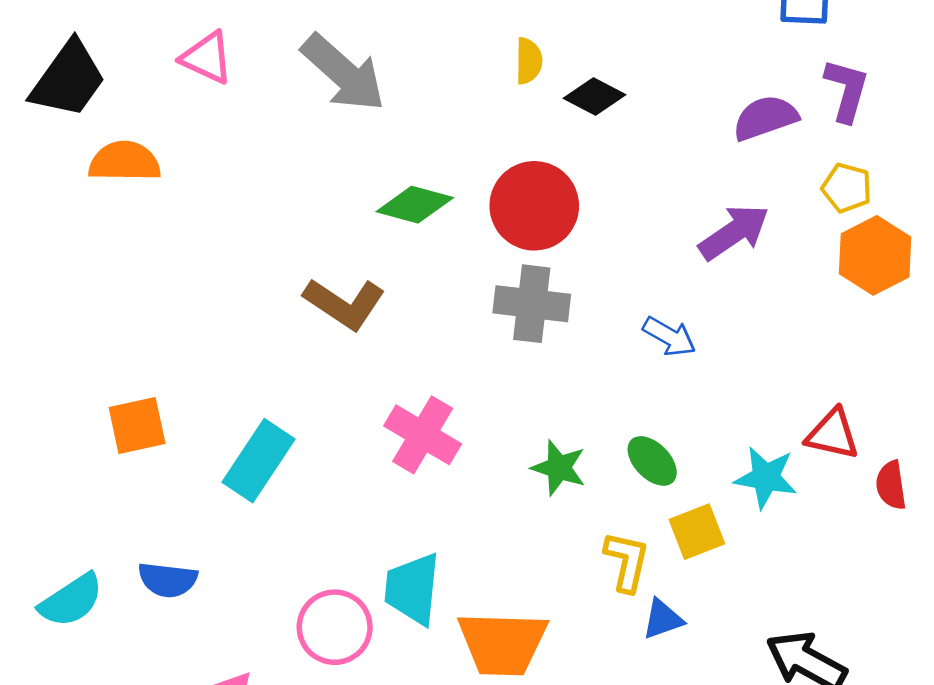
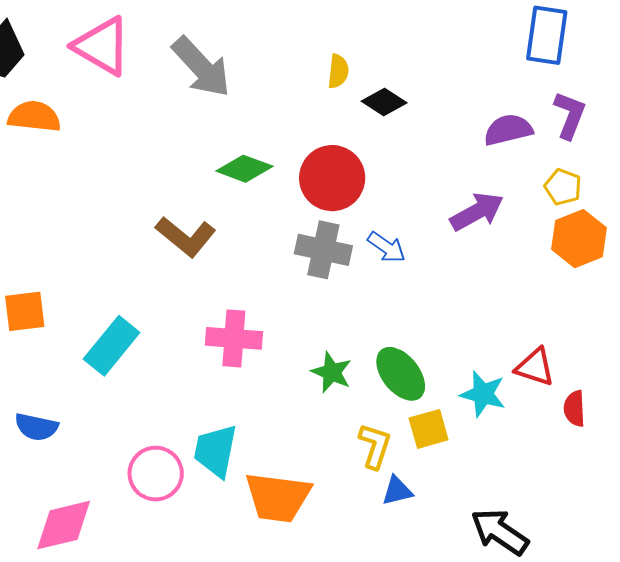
pink triangle: (207, 58) -> (102, 46), size x1.5
blue arrow: (669, 336) -> (387, 247), moved
pink cross: (423, 435) -> (234, 338), turned -32
green ellipse: (652, 461) -> (401, 374), size x1.4

